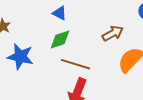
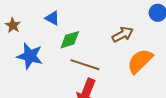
blue triangle: (60, 13) -> (52, 18), moved

